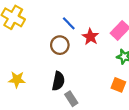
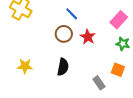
red star: (90, 37) -> (88, 37), moved
gray rectangle: (71, 99) -> (99, 83), moved

